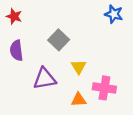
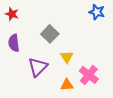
purple triangle: (45, 79) -> (38, 67), turned -35
pink cross: (104, 88) -> (89, 75), turned 30

